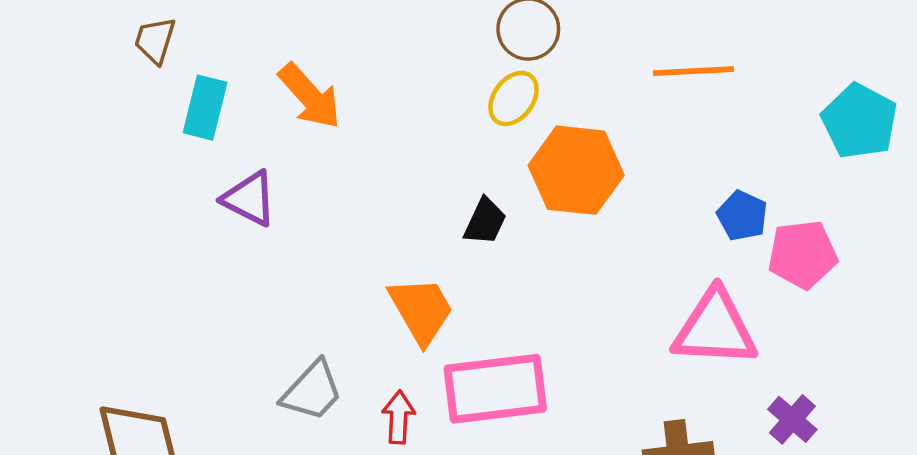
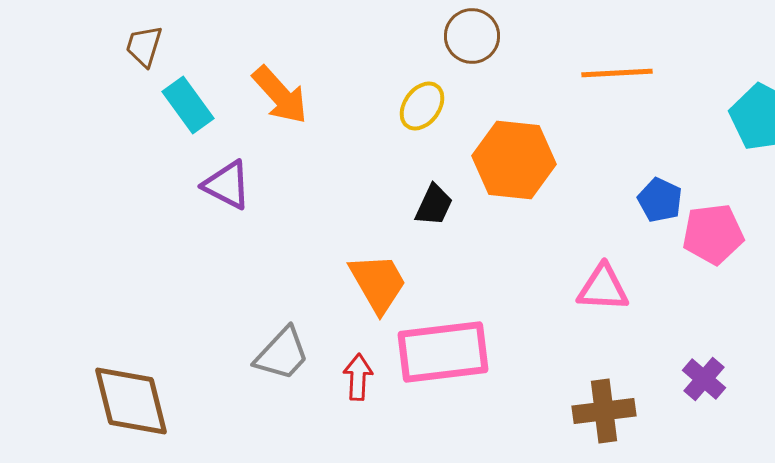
yellow ellipse: (514, 98) -> (422, 106), moved
cyan rectangle: (205, 108) -> (188, 105), turned -50
pink triangle: (715, 328) -> (603, 288), moved, size x0.7

